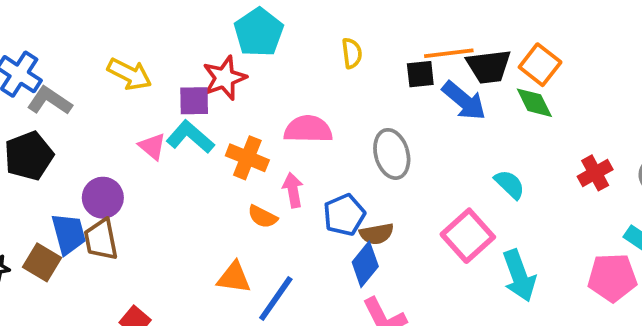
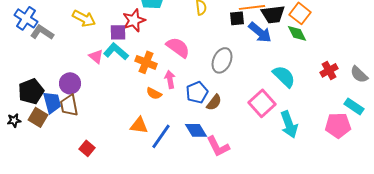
pink semicircle: (308, 129) -> (178, 47), turned 35
gray ellipse: (392, 154) -> (222, 60), turned 40
black pentagon: (29, 156) -> (31, 91), moved
cyan semicircle: (510, 184) -> (284, 76), size x1.4
brown semicircle: (377, 234) -> (214, 102), turned -42
blue diamond: (365, 264) -> (196, 130), moved, turned -70

